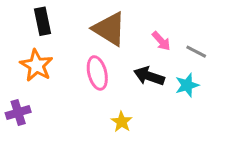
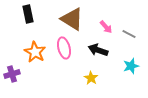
orange star: (36, 65) -> (35, 52), moved
cyan star: (187, 85) -> (131, 66), moved
yellow star: (122, 122) -> (91, 78), moved

